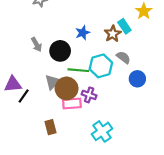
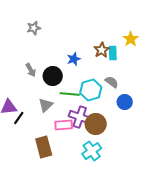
cyan rectangle: (124, 26) -> (113, 53), turned 32
brown star: (113, 34) -> (102, 50), moved
brown circle: (67, 88) -> (96, 124), moved
purple cross: (89, 95) -> (80, 117), size x1.5
brown rectangle: (50, 127) -> (44, 147), size x1.5

